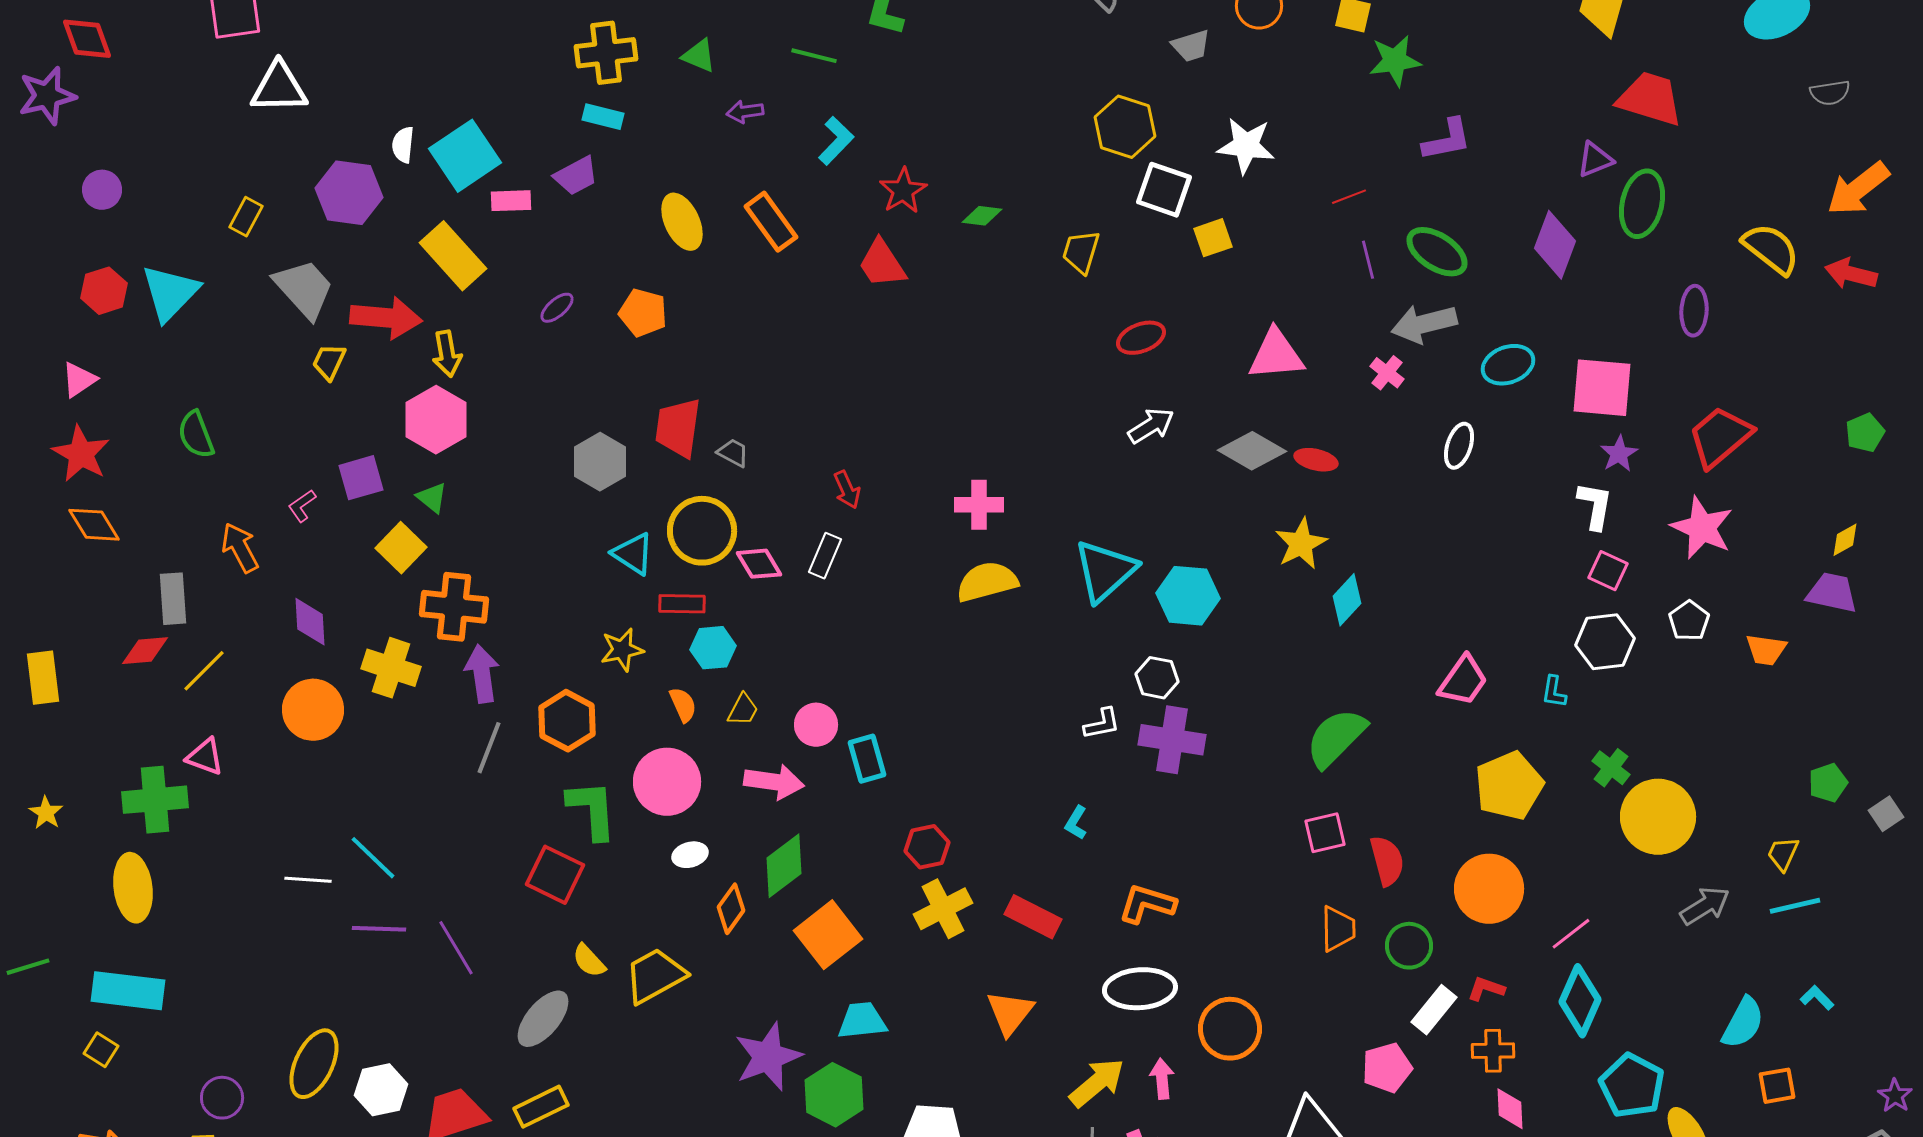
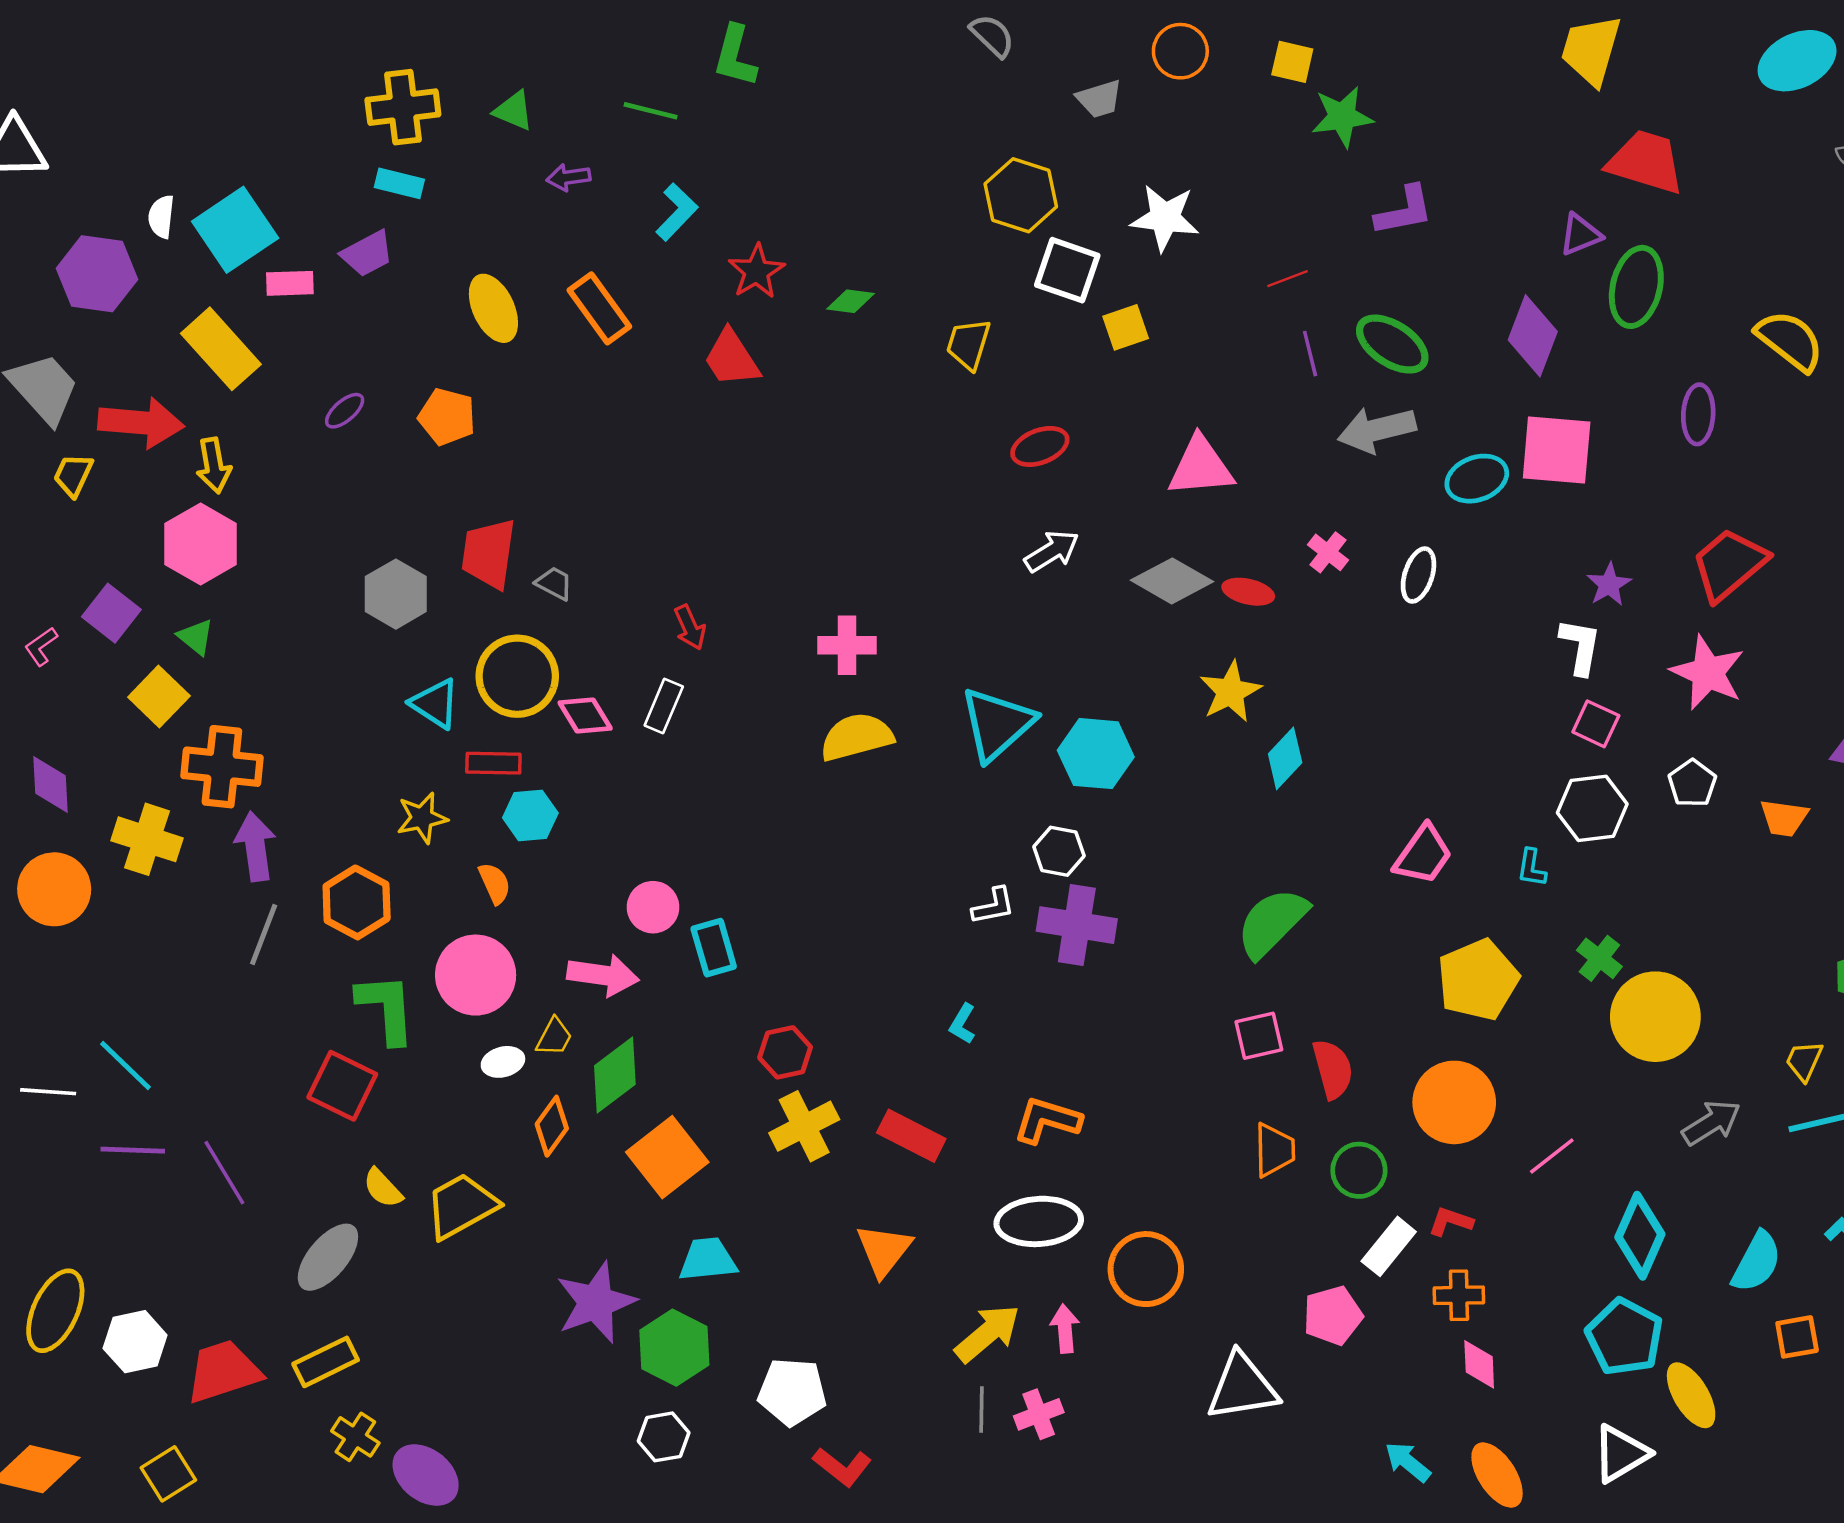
pink cross: (1387, 373) -> (1328, 552), moved
pink square: (1602, 388) -> (1557, 450), moved
purple square: (361, 478) -> (111, 613), turned -36
yellow trapezoid: (743, 710) -> (554, 1037), moved
cyan diamond: (1580, 1001) -> (1640, 1236), moved

